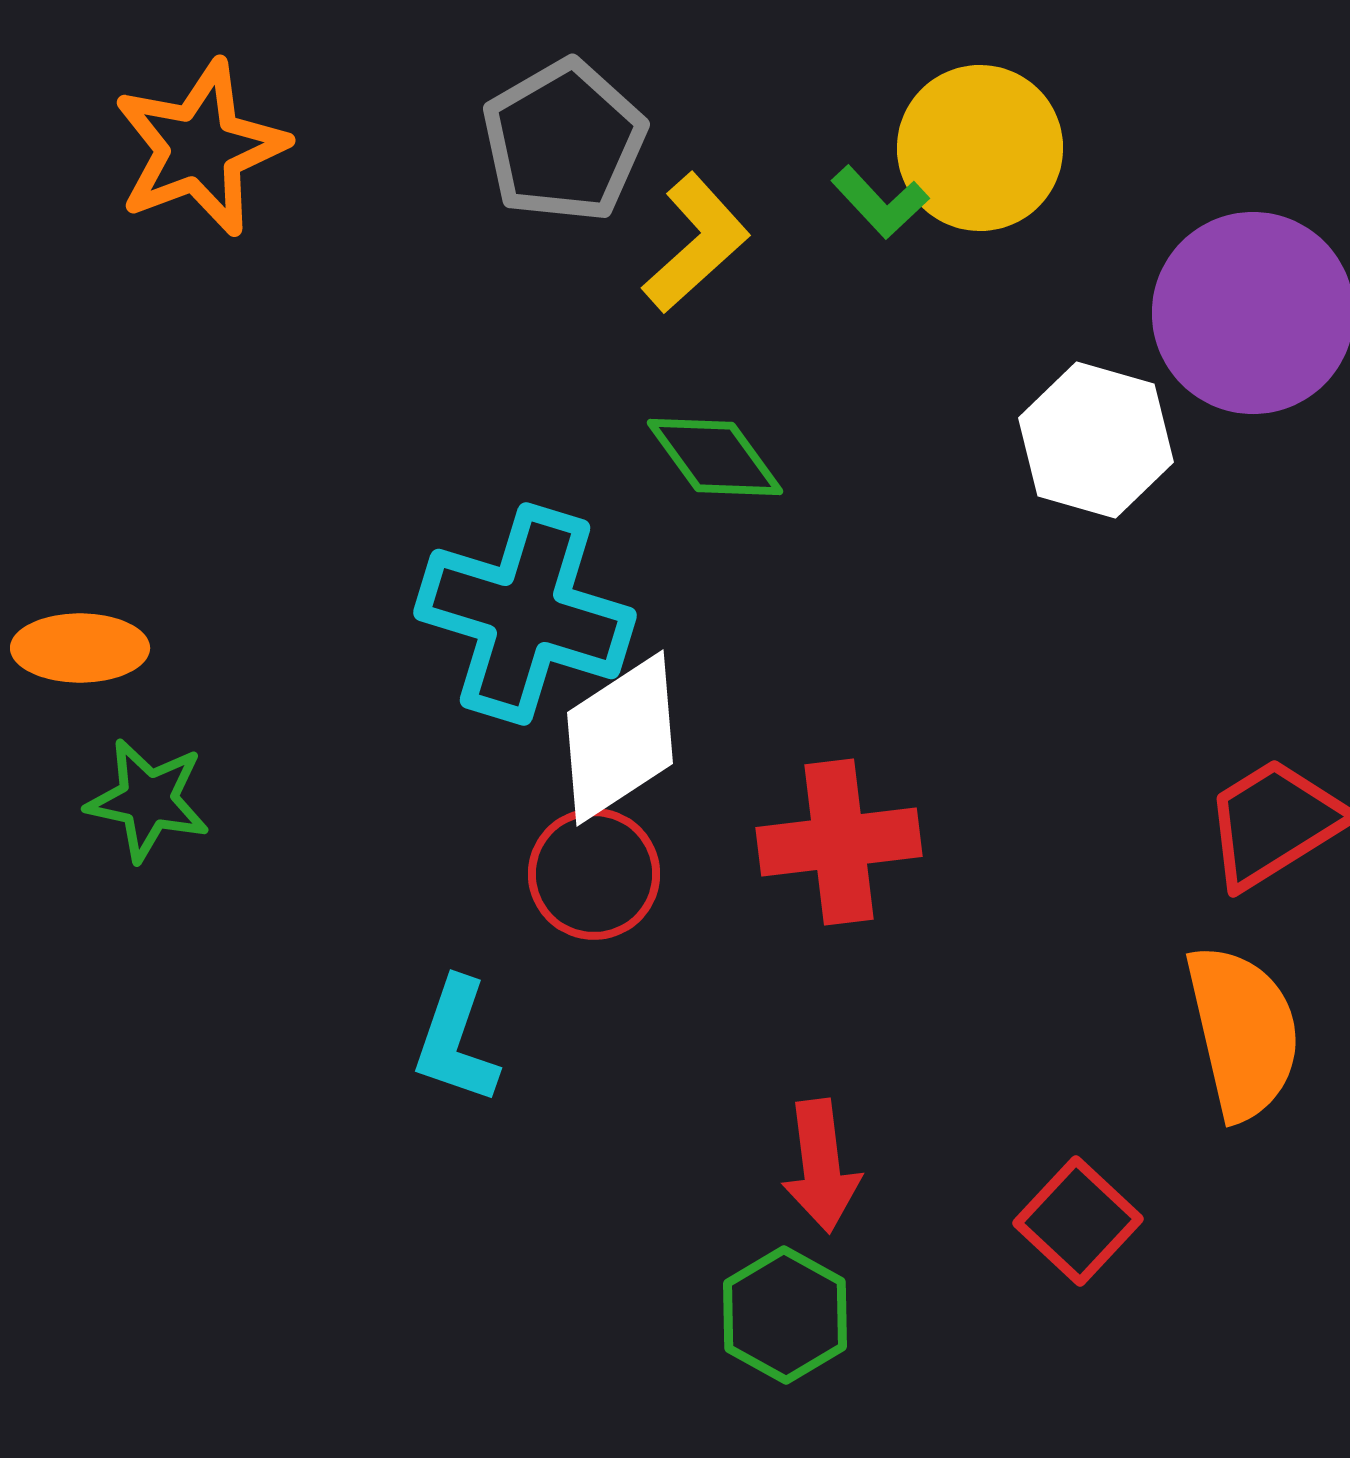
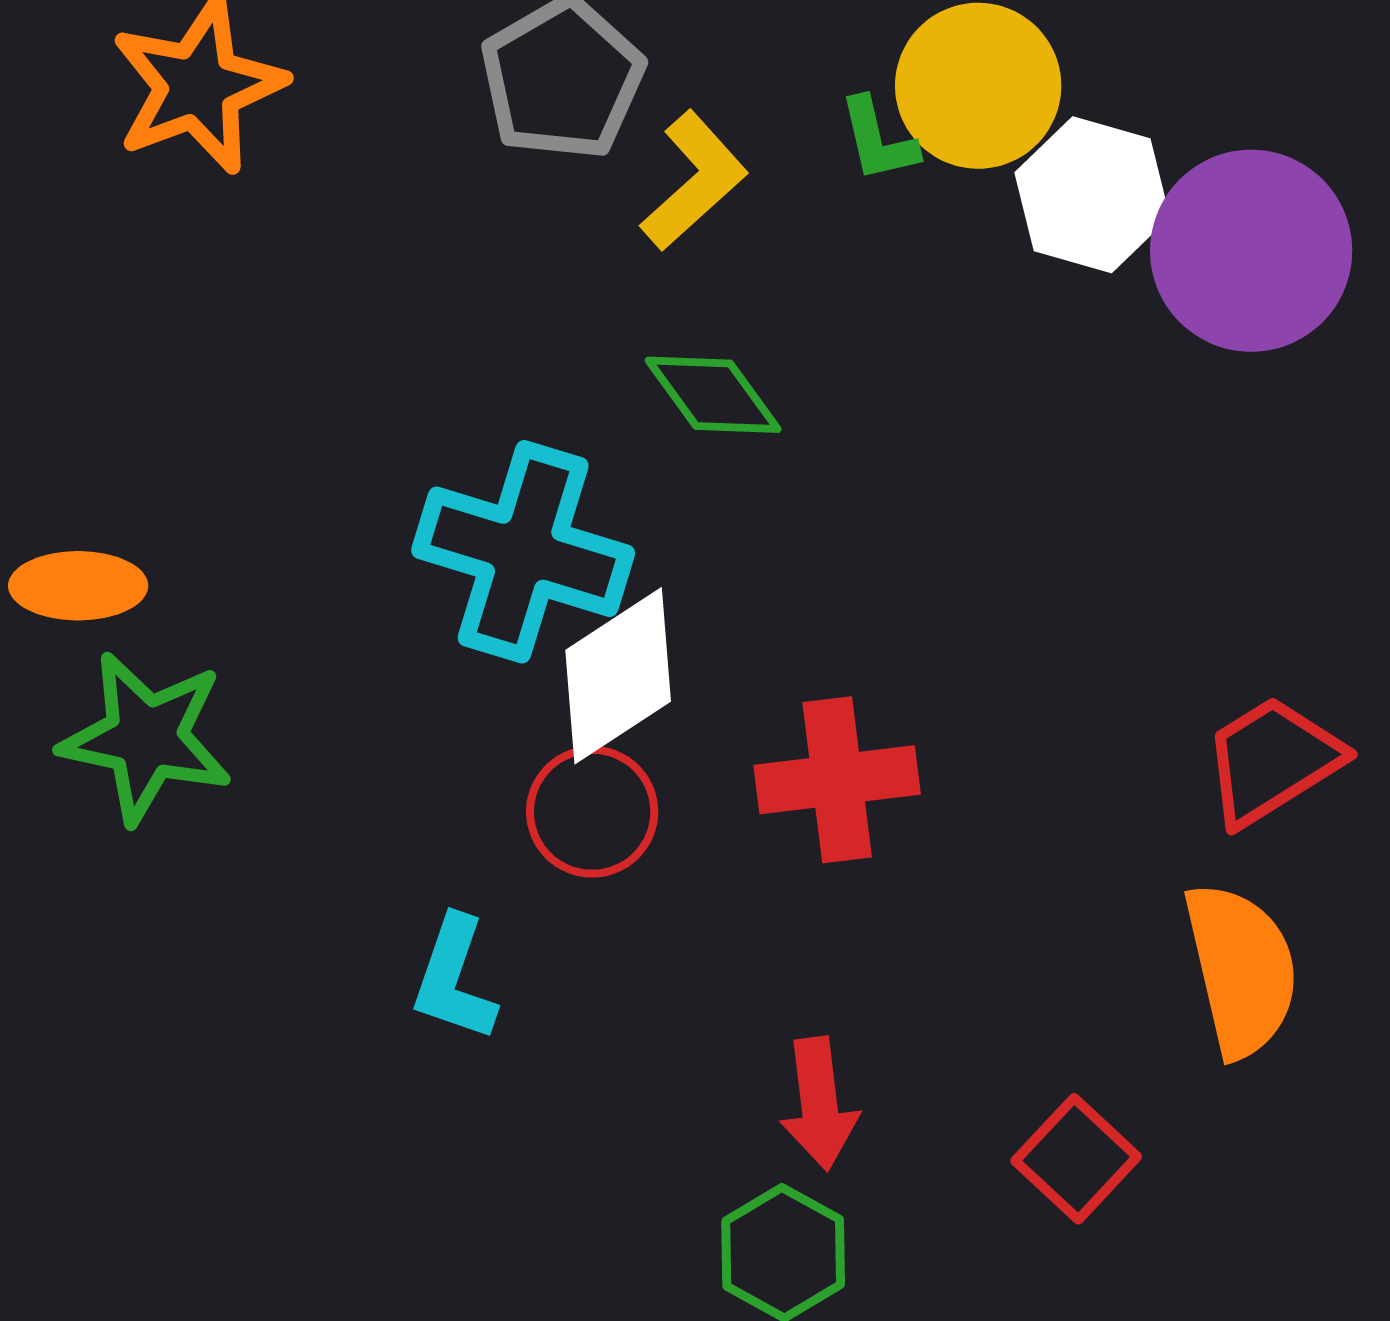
green L-shape: (880, 202) -> (878, 140), turned 30
white hexagon: (1096, 440) -> (1092, 195), moved
green star: (148, 800) -> (146, 738), size x1.4

